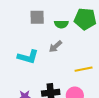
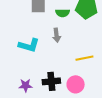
gray arrow: (55, 46) -> (57, 35), turned -56

